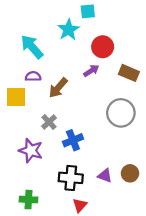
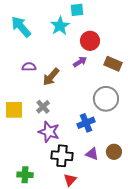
cyan arrow: (32, 47) -> (21, 27), moved
yellow square: (16, 97) -> (14, 110), moved
blue cross: (73, 140) -> (86, 123), moved
purple star: (31, 151) -> (49, 132), moved

